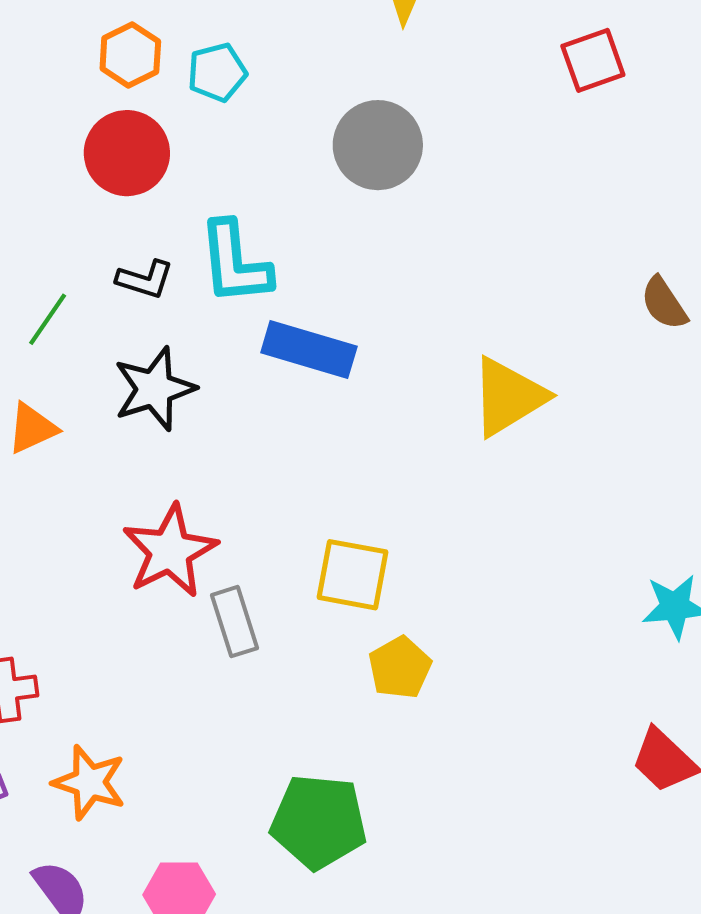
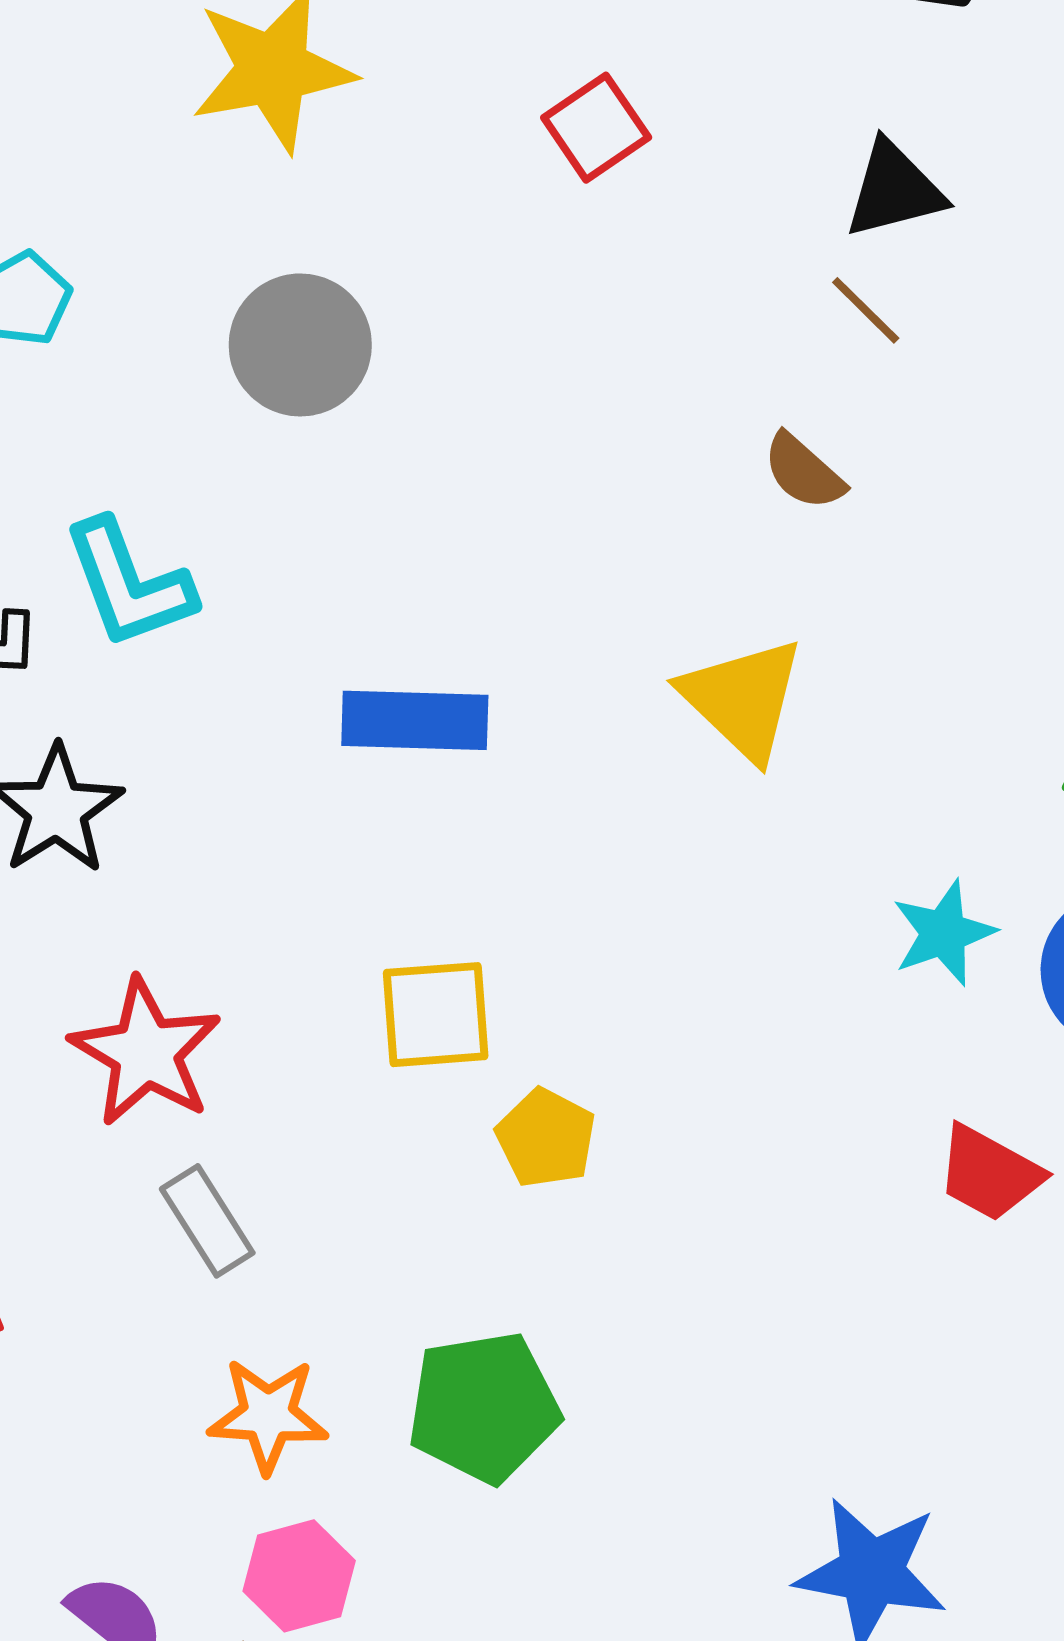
blue rectangle: (309, 349) -> (415, 720), moved
yellow triangle: (508, 397) -> (743, 699), moved, turned -30
gray rectangle: (235, 622) -> (207, 1221), moved
orange star: (89, 782) -> (268, 1415), moved

